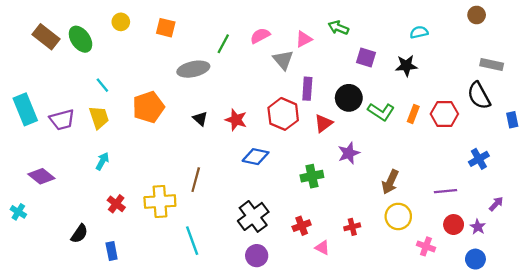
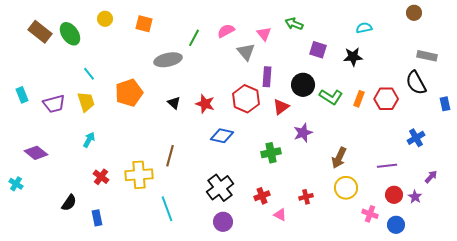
pink triangle: (304, 39) -> (264, 34), turned -42
cyan rectangle: (25, 109) -> (22, 95), size x0.6
blue circle: (475, 259) -> (396, 225), moved

